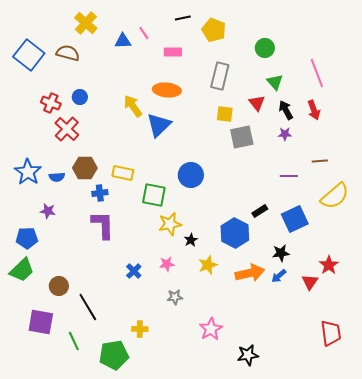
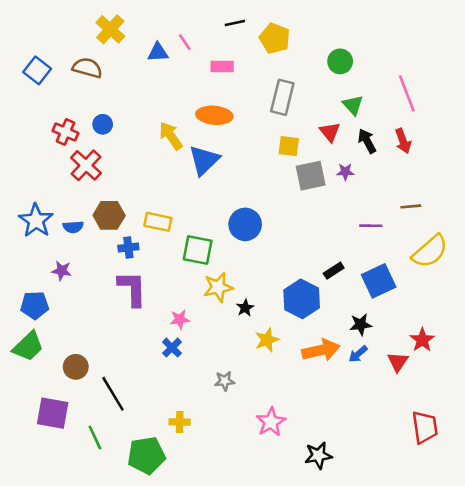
blue square: (29, 55) -> (37, 70), size x0.7
purple star: (285, 134) -> (345, 172), moved
pink star: (167, 264) -> (180, 319), moved

